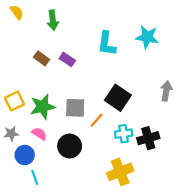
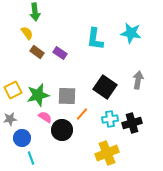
yellow semicircle: (17, 12) -> (27, 33), moved
green arrow: (53, 20) -> (35, 12), moved
gray arrow: (166, 91) -> (138, 80), moved
orange line: (97, 120) -> (82, 114), moved
pink semicircle: (39, 134) -> (45, 117), moved

